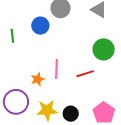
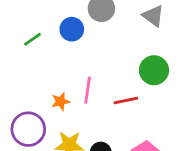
green line: (12, 36) -> (32, 39), turned 56

